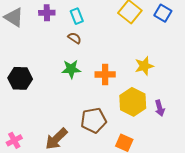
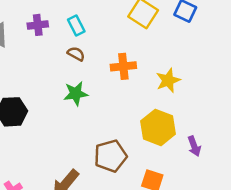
orange cross: (105, 74) -> (123, 66), moved
purple arrow: (160, 108) -> (194, 146), moved

